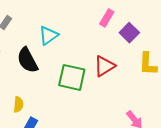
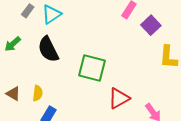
cyan triangle: (48, 35) -> (51, 14), moved
red triangle: (104, 66) -> (119, 98), moved

